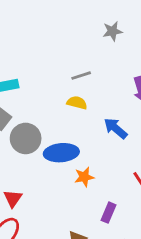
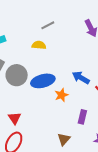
yellow semicircle: (77, 103) -> (39, 45), moved
blue arrow: (116, 128) -> (81, 78), moved

